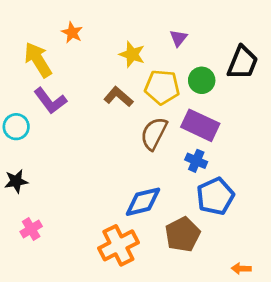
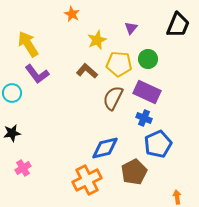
orange star: (72, 33) -> (72, 14), moved
yellow star: (132, 54) -> (97, 40), turned 30
black trapezoid: (243, 63) -> (178, 25), moved
orange arrow: (241, 269) -> (177, 197), turned 80

